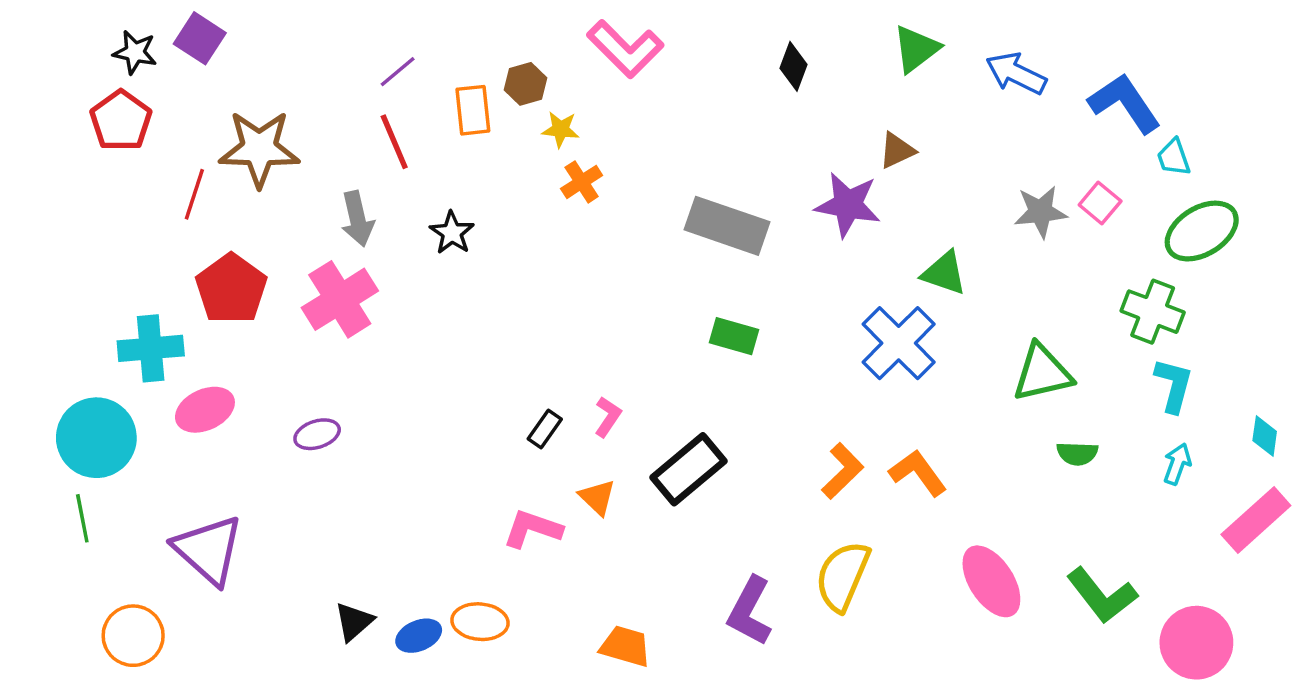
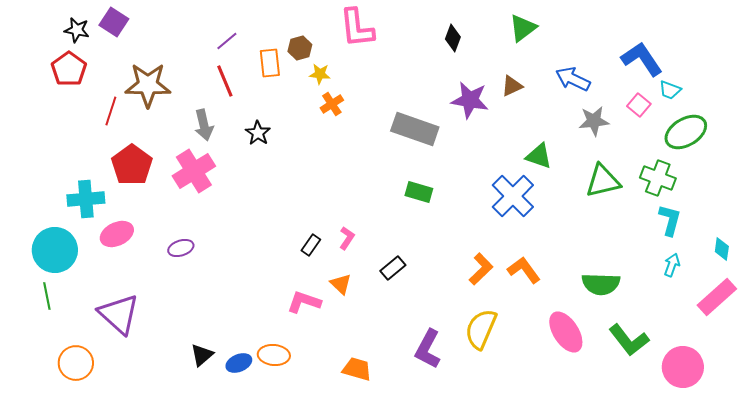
pink L-shape: (625, 49) -> (357, 28), turned 39
blue arrow: (1016, 73) -> (573, 79), moved
cyan trapezoid: (1174, 157) -> (670, 90), turned -50
pink square: (1100, 203) -> (639, 105), moved
purple star: (848, 205) -> (470, 100), moved
green triangle: (1042, 373) -> (603, 181), moved
green semicircle: (1077, 453) -> (601, 284), moved, size x1.6
black rectangle: (688, 469) -> (393, 268), size x0.6

